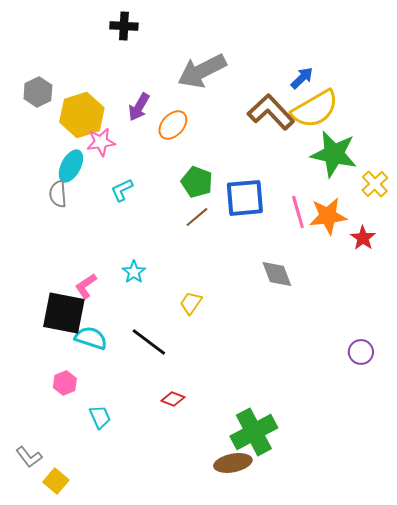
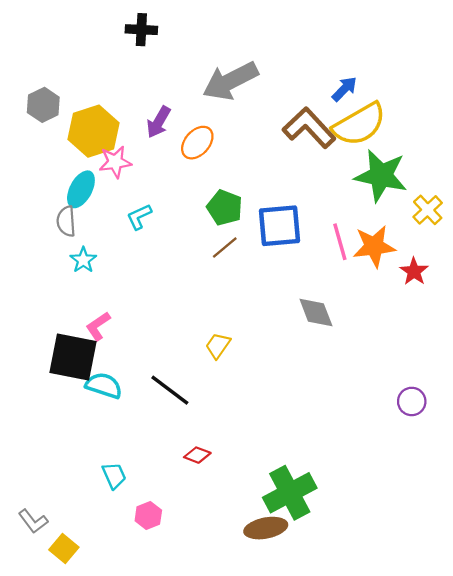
cyan star: (134, 272) -> (83, 260), moved
pink hexagon: (65, 383) -> (148, 516), moved

